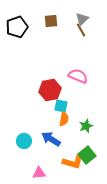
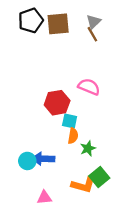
brown square: (51, 21) -> (58, 24), size x1.5
black pentagon: (17, 27) -> (31, 20), moved
green star: (86, 126) -> (88, 148), moved
blue arrow: (51, 139) -> (43, 159), moved, turned -30

